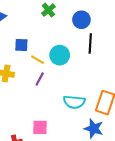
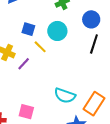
cyan circle: (60, 55) -> (57, 31), moved
purple line: (40, 79) -> (24, 64), moved

